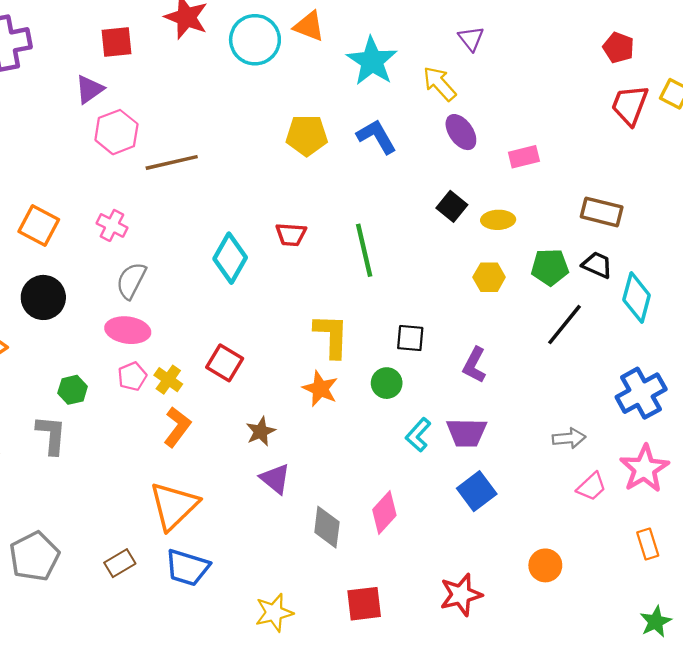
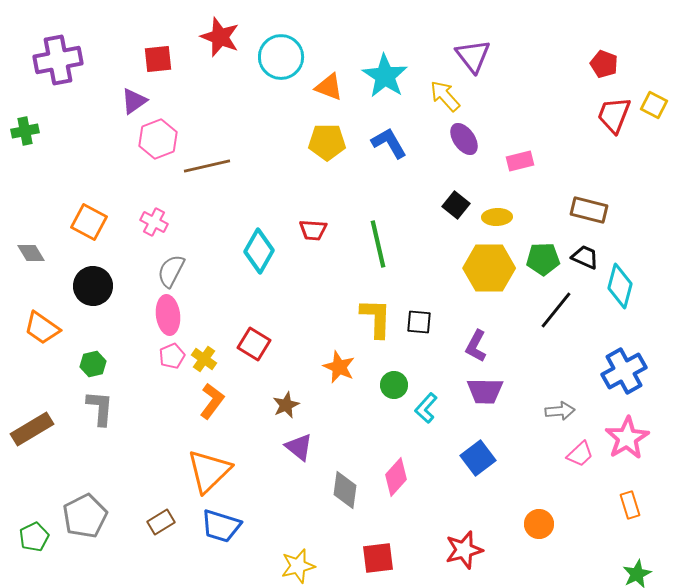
orange triangle: (309, 26) -> (329, 87), moved
purple triangle: (471, 39) -> (473, 56), size x1.5
yellow hexagon: (489, 277) -> (489, 268), size x1.8
pink ellipse: (128, 330) -> (168, 315), turned 75
yellow L-shape: (331, 336) -> (376, 318), moved
green circle: (387, 383) -> (394, 385), moved
green hexagon: (73, 390) -> (93, 364), moved
purple trapezoid: (467, 433) -> (485, 391), moved

